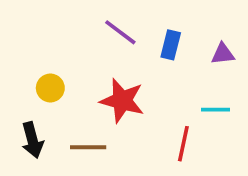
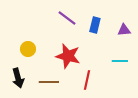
red line: (183, 144) -> (87, 80), moved

